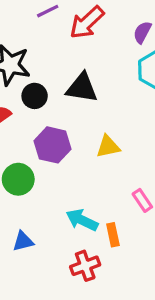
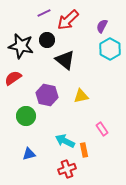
black triangle: (82, 88) -> (65, 60), turned 30
black circle: (35, 96) -> (47, 40), moved

